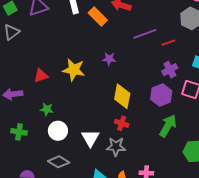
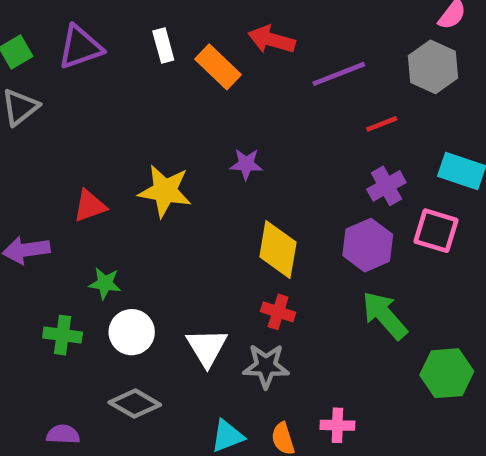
purple line: (145, 34) -> (339, 74), moved
green arrow: (168, 126) -> (385, 315), turned -70
green cross: (19, 132) -> (63, 335), moved

